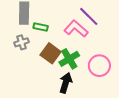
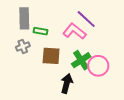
brown square: (51, 53) -> (51, 56), turned -30
green cross: (69, 59) -> (81, 60), moved

